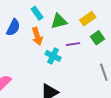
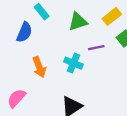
cyan rectangle: (37, 13) -> (42, 12), moved
orange arrow: (37, 36) -> (39, 67), moved

